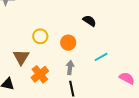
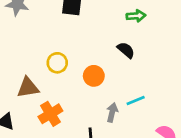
brown triangle: (21, 57) -> (28, 88), turned 42
gray arrow: (70, 68) -> (112, 112), moved

